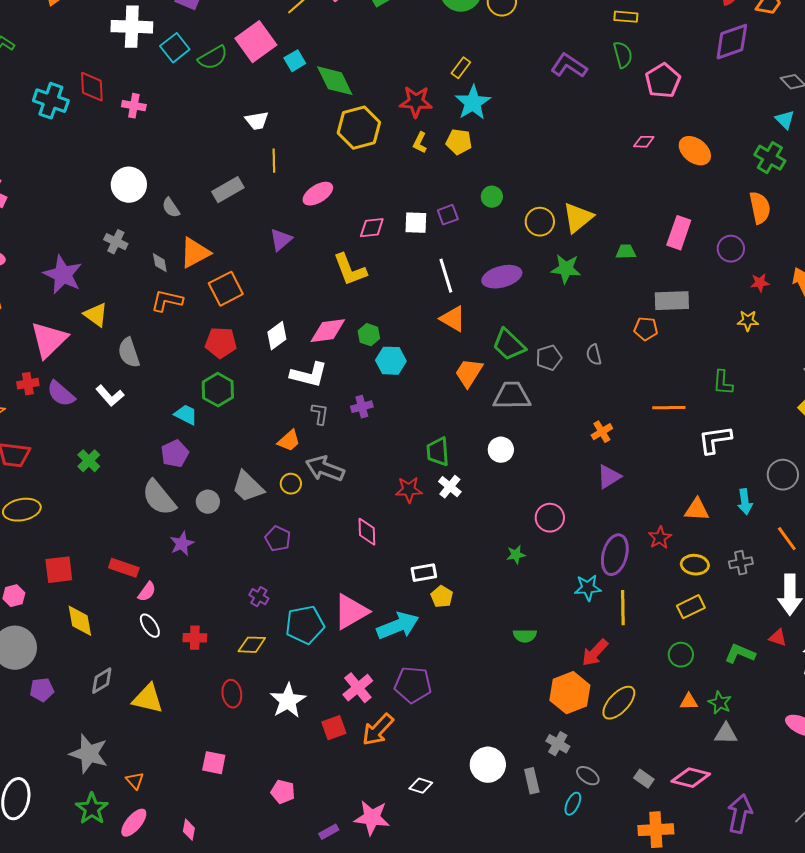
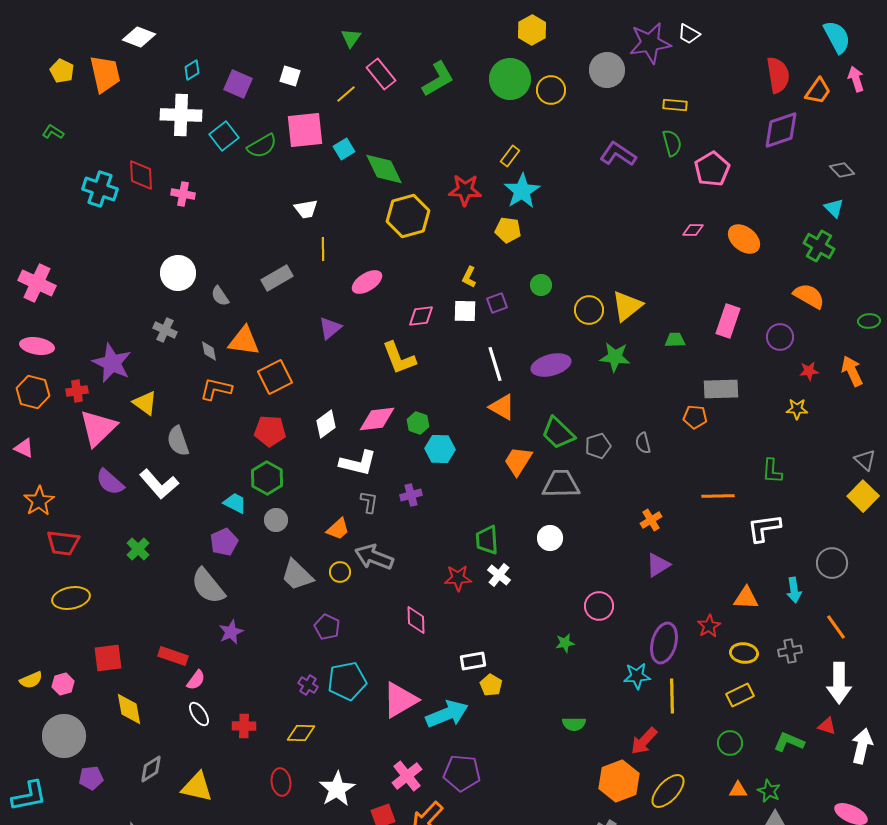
pink square: (256, 42) -> (305, 130), turned 30
yellow L-shape: (420, 143) -> (469, 277), moved
orange semicircle: (760, 208) -> (809, 296), turned -48
orange triangle: (195, 253) -> (244, 341), turned 36
red cross: (28, 384) -> (77, 391), moved
white L-shape: (110, 396) -> (159, 484), size x1.4
gray circle: (208, 502) -> (276, 520), moved
cyan pentagon: (305, 625) -> (347, 681), moved

